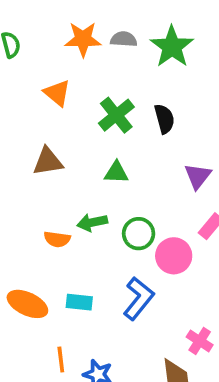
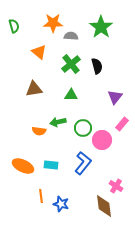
gray semicircle: (124, 39) -> (71, 36), moved

